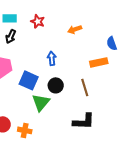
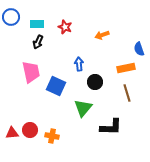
black circle: (56, 85) -> (95, 82), moved
brown line: (85, 87) -> (127, 93), moved
green triangle: (41, 102) -> (83, 108), moved

